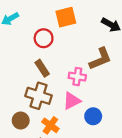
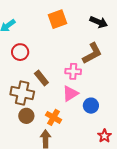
red circle: (44, 38) -> (20, 52), moved
brown rectangle: (42, 68) -> (41, 78), moved
brown cross: (39, 96) -> (22, 93), moved

